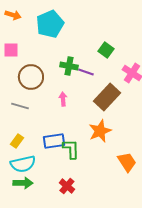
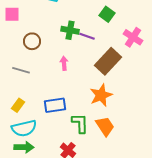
brown circle: (31, 77) -> (32, 41), size x0.7
green L-shape: (71, 149) -> (80, 123), moved
orange trapezoid: (127, 162) -> (105, 126), moved

